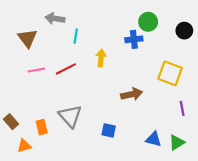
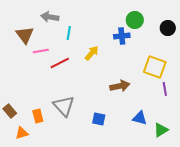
yellow arrow: (101, 58) -> (92, 53), turned 35
pink line: (36, 70) -> (41, 51), moved
purple line: (182, 108) -> (165, 89), moved
blue triangle: (154, 139) -> (140, 118), moved

